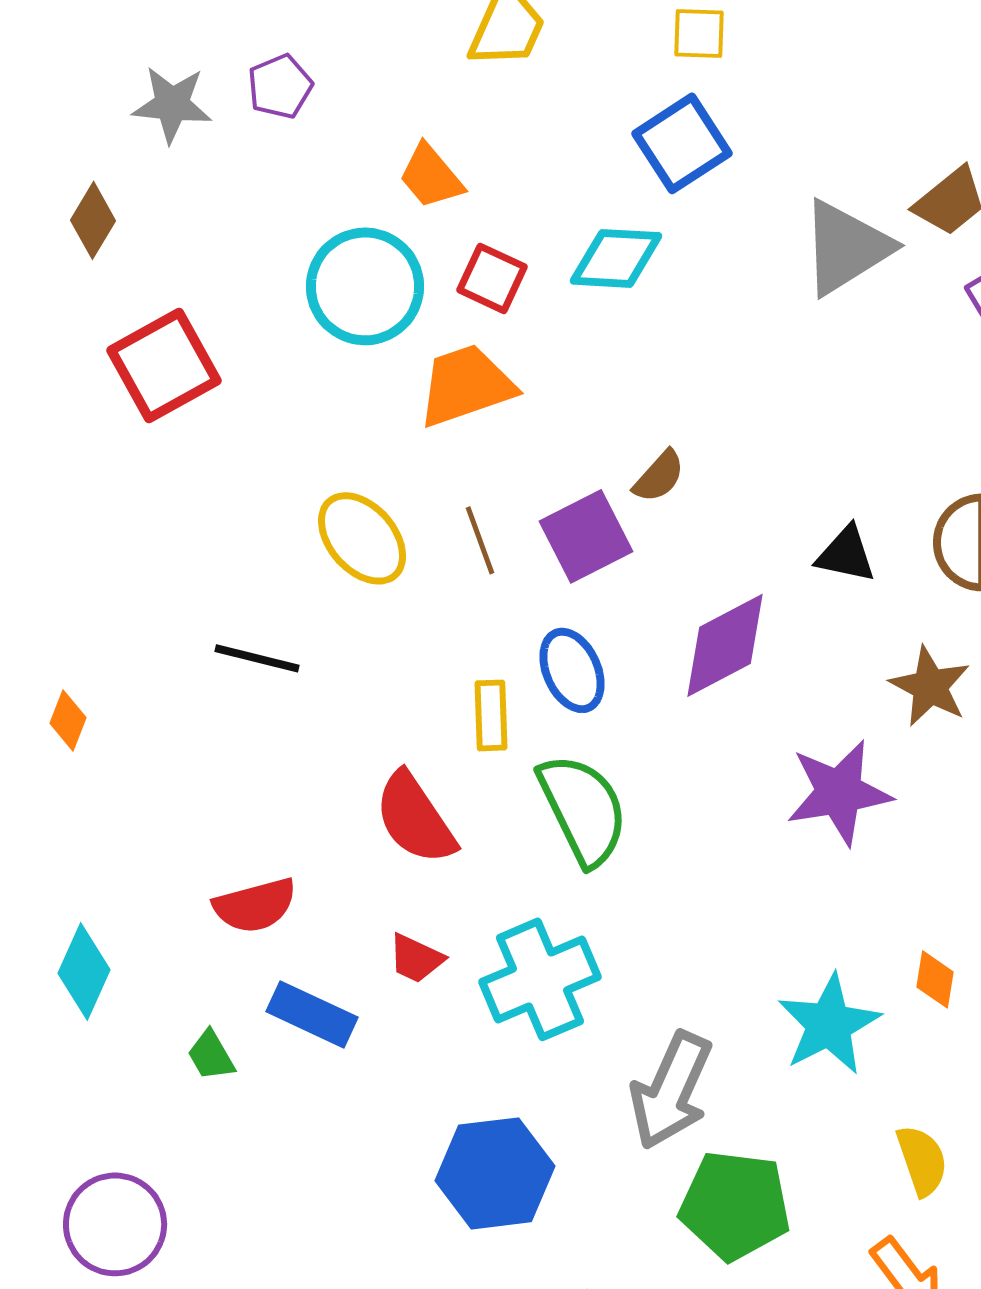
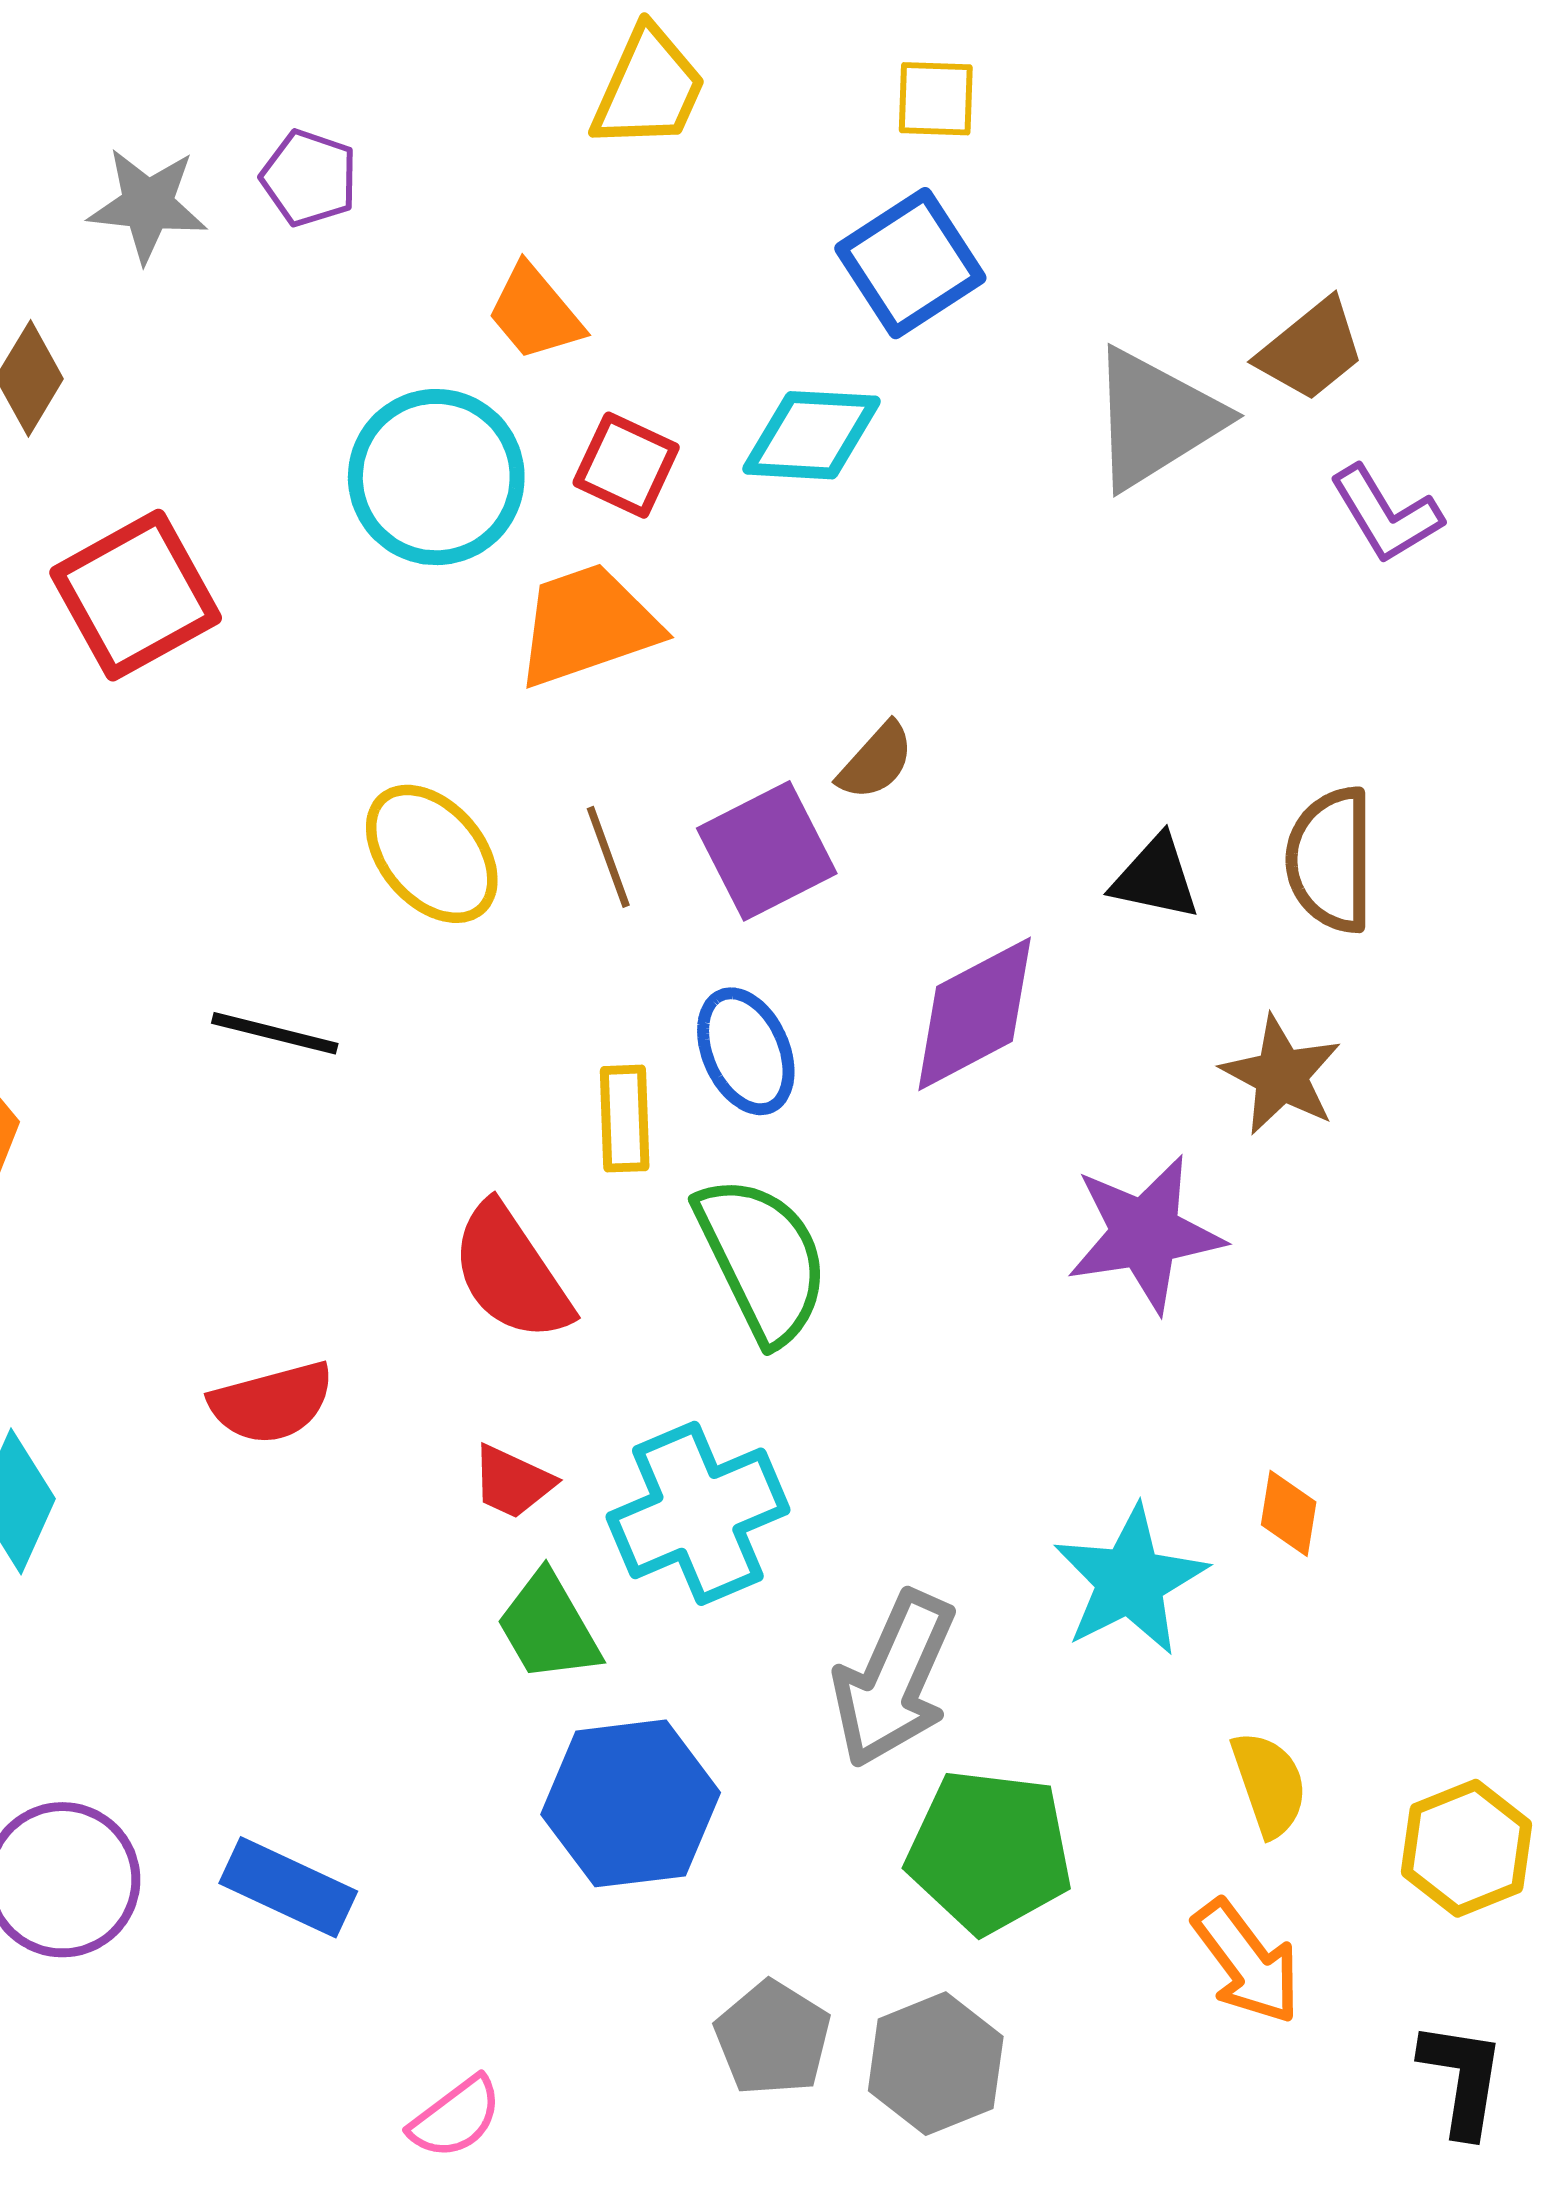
purple pentagon: (280, 86) -> (309, 178), turned -30
blue rectangle: (312, 1014) -> (288, 1887), moved
green trapezoid: (211, 1055) -> (548, 1627), moved, size x1.5

